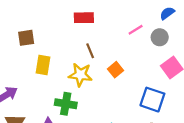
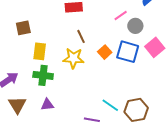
gray circle: (160, 37) -> (135, 26), moved
blue square: (152, 100) -> (128, 52), moved
green cross: (66, 104) -> (43, 75), moved

